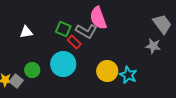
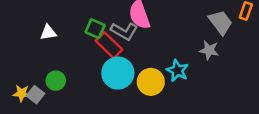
red rectangle: (74, 42) -> (109, 45), size x1.5
cyan circle: (63, 64) -> (118, 73), moved
cyan star: (128, 75) -> (177, 70), moved

